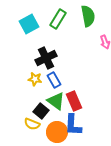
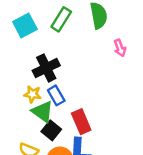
green triangle: (56, 101) -> (42, 112), moved
black square: (41, 111) -> (51, 130), moved

